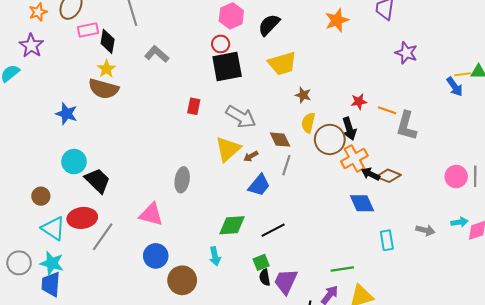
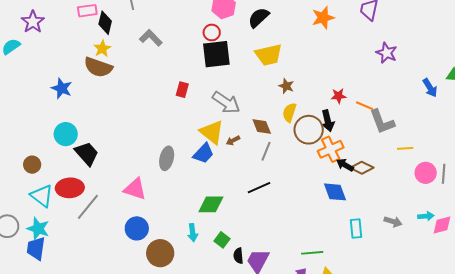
yellow line: (463, 74) -> (405, 148), moved
gray L-shape: (406, 126) -> (382, 122), turned -40
yellow triangle: (228, 149) -> (212, 132), turned -44
blue trapezoid: (259, 185) -> (203, 153), moved
black line: (273, 230) -> (259, 188), moved
green square: (261, 262) -> (222, 240), moved, turned -35

